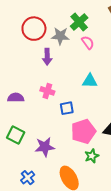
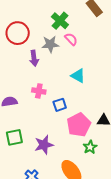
gray star: (60, 36) -> (50, 44), moved
cyan triangle: (90, 81) -> (78, 76), turned 35
green square: (16, 135) -> (14, 137), turned -30

